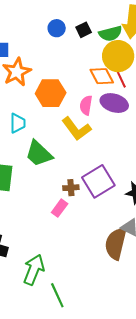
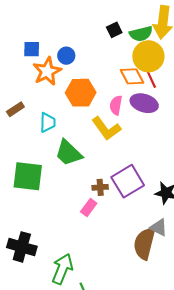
blue circle: (57, 28) -> (66, 56), moved

